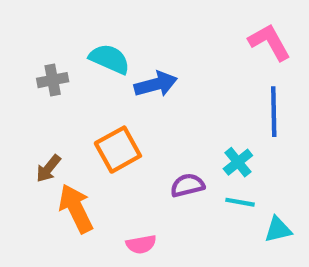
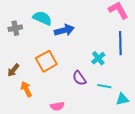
cyan cross: (238, 162) -> (98, 58), moved
purple semicircle: (187, 185) -> (79, 78), turned -112
orange arrow: (76, 208) -> (26, 89), size x0.7

